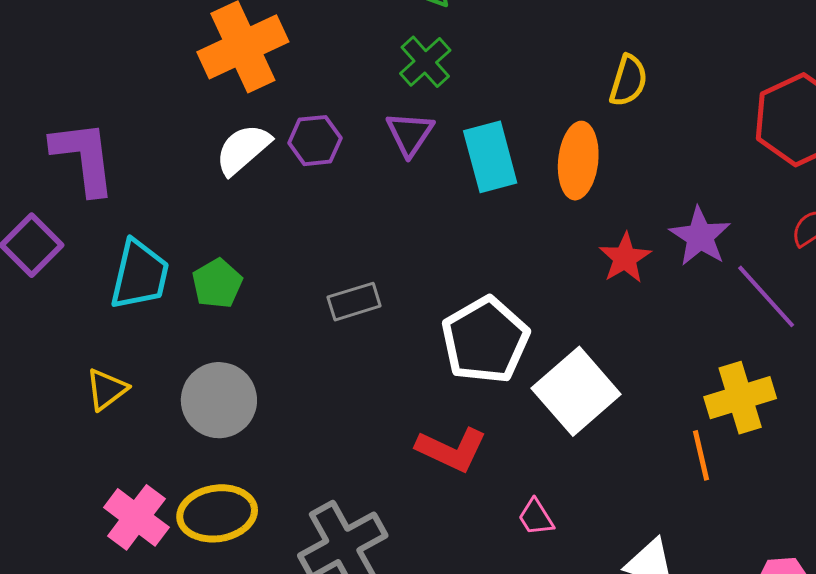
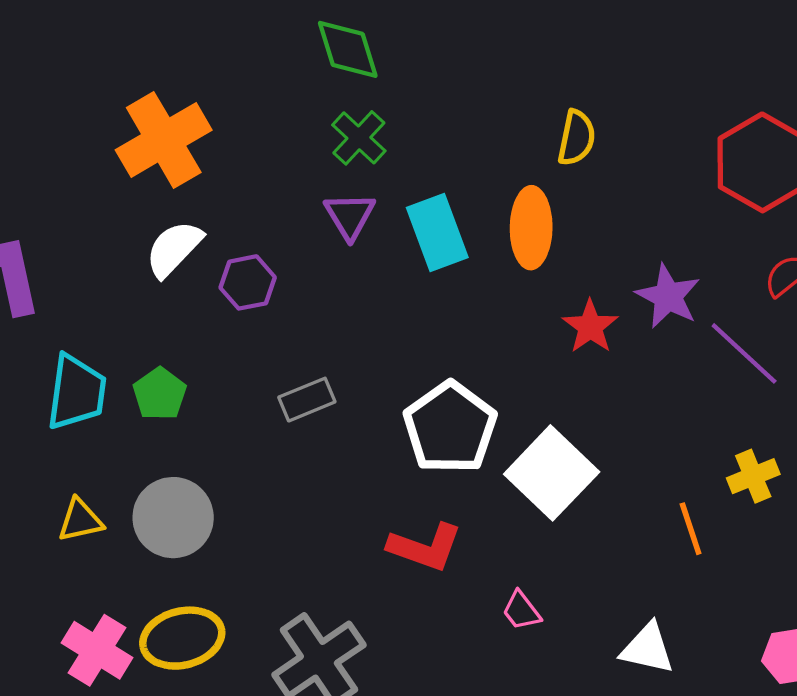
purple hexagon: (315, 141) -> (248, 282), moved
yellow triangle: (106, 389) -> (80, 520), moved, turned 30
yellow cross: (740, 398) -> (753, 476), moved, size x0.7

